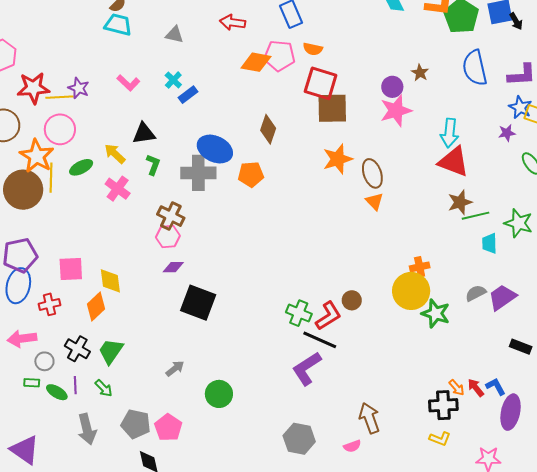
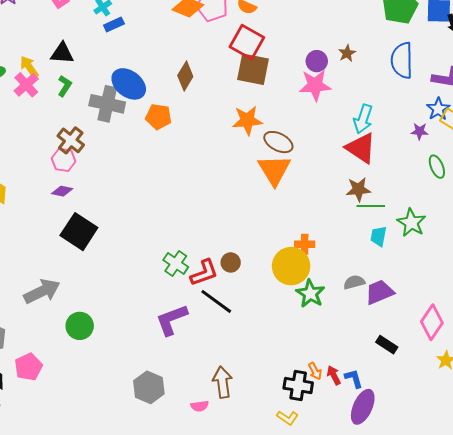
brown ellipse: (372, 173) -> (278, 142), turned -56
pink cross: (118, 189) -> (26, 85), moved
orange triangle: (374, 201) -> (274, 170), size x1.8
black line: (320, 340) -> (216, 301), moved
gray arrow: (175, 368) -> (42, 291), size x1.8
pink pentagon: (168, 428) -> (29, 367), moved

